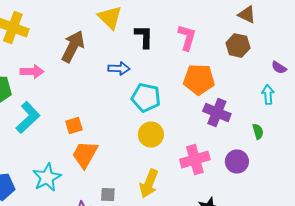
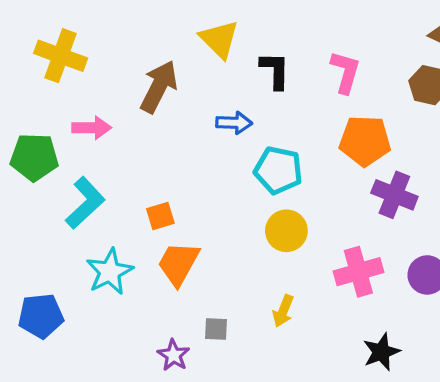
cyan star: (47, 178) -> (110, 272), moved
yellow arrow: (149, 184) -> (283, 311), size x0.7

